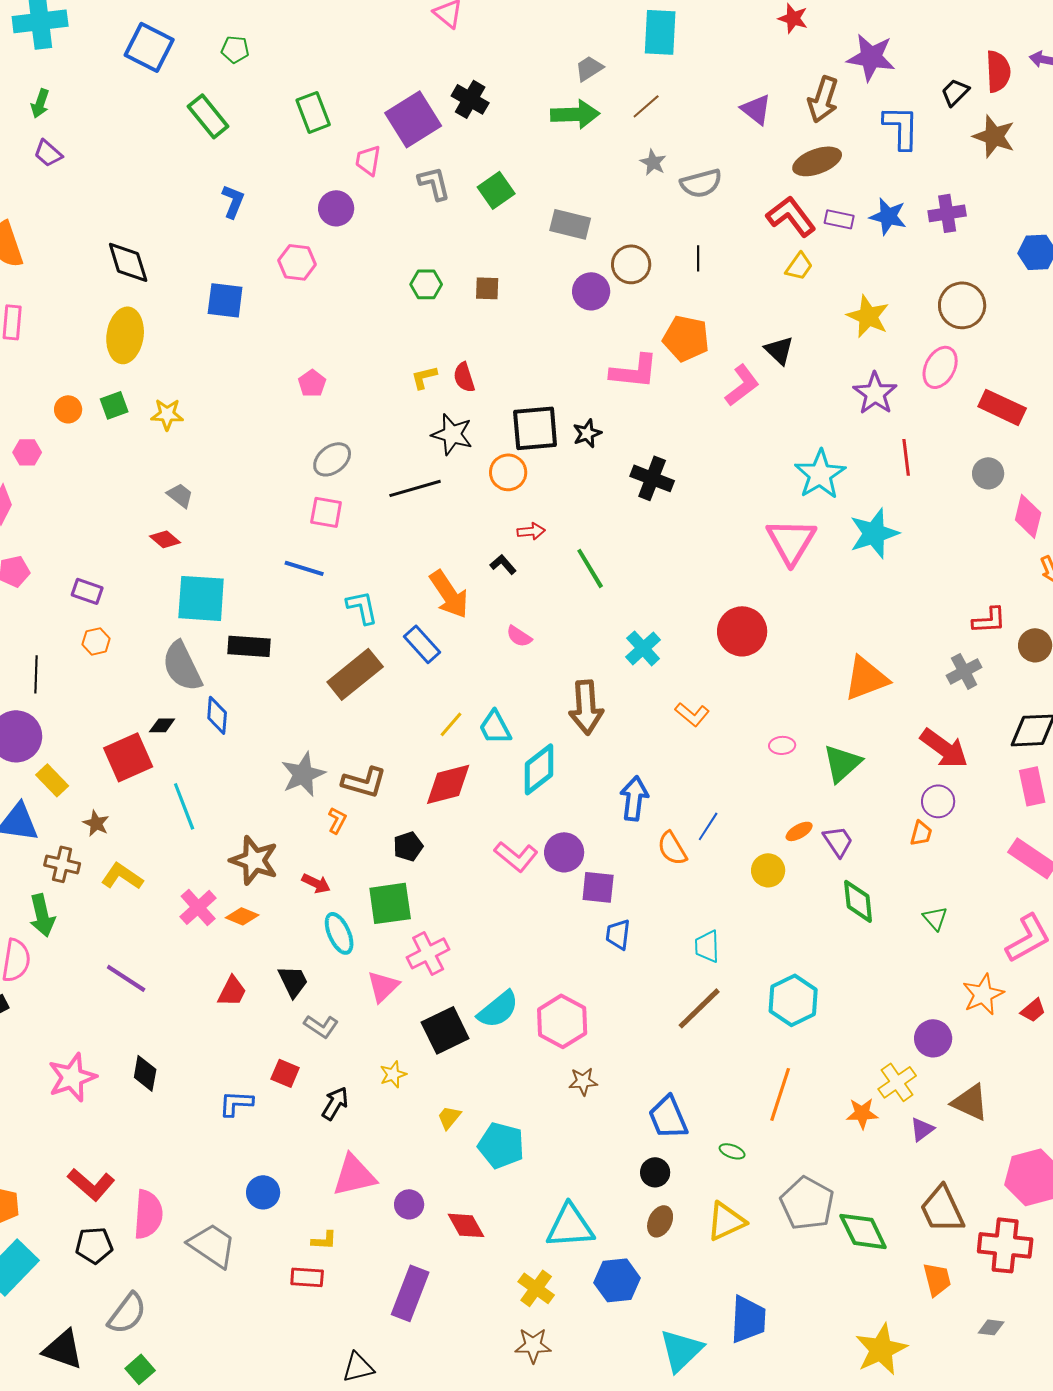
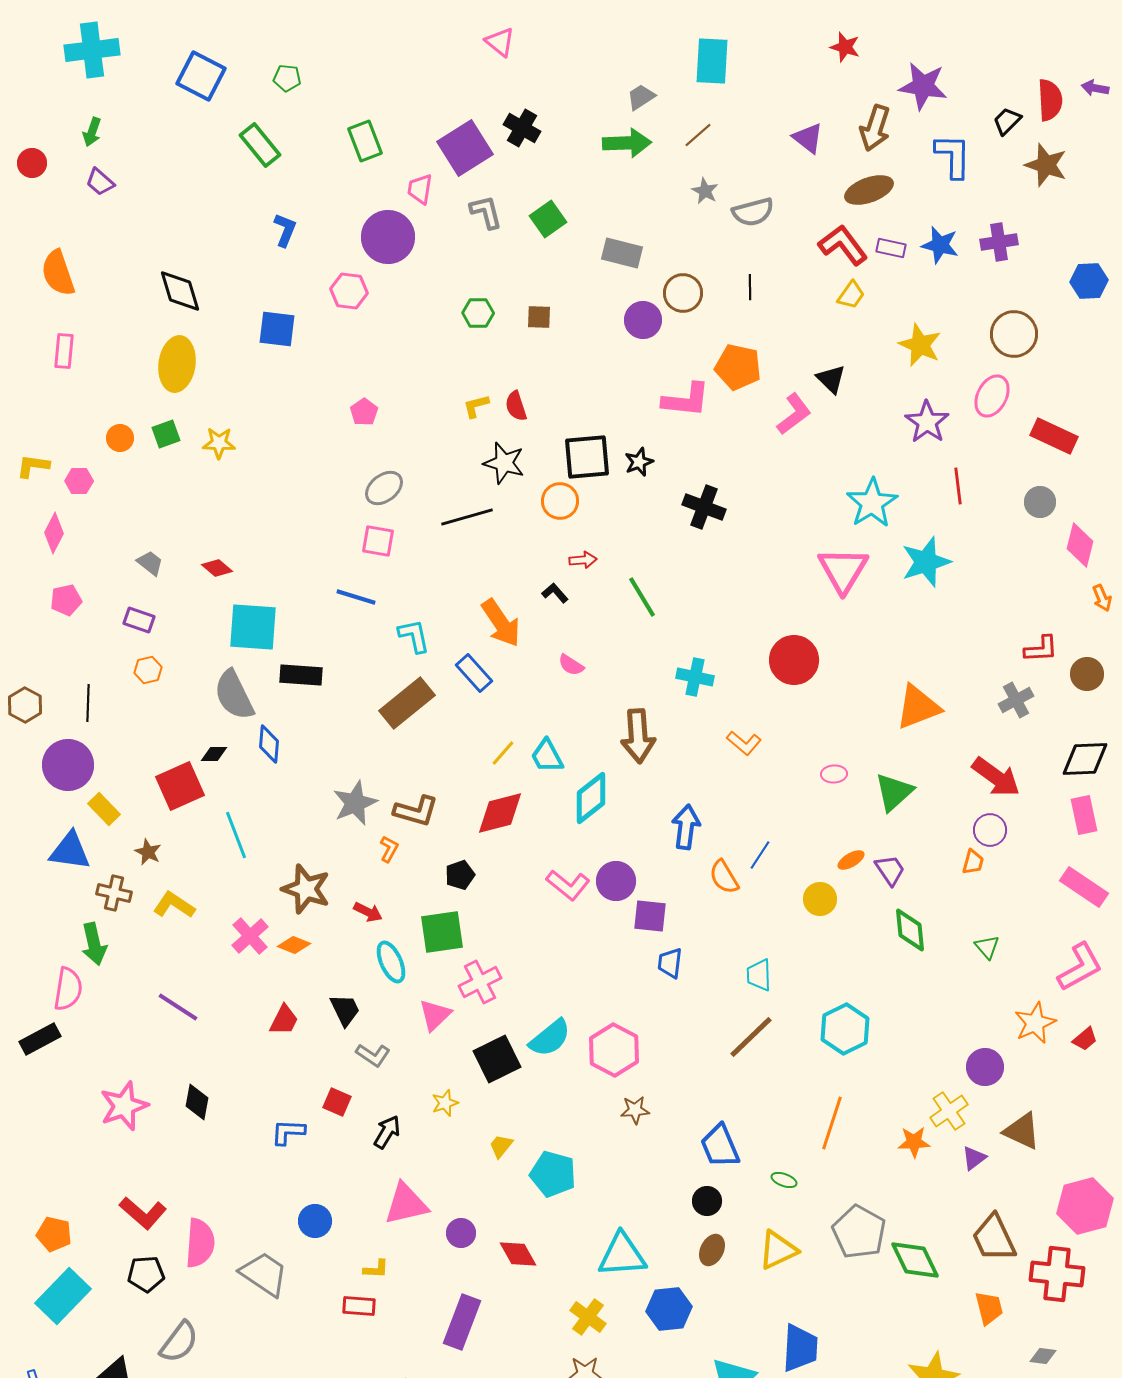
purple circle: (336, 208) -> (388, 237), size x1.5
gray trapezoid: (180, 495) -> (150, 563), moved
cyan cross: (643, 648) -> (695, 677), turned -36

